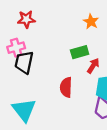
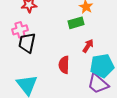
green rectangle: (80, 52) -> (76, 23), moved

